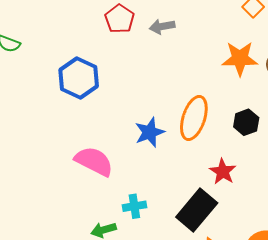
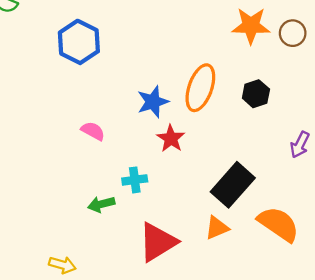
pink semicircle: (94, 161) -> (93, 131), size x0.6
red star: (223, 172) -> (171, 139), moved
black rectangle: (197, 210) -> (233, 185), moved

